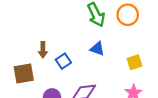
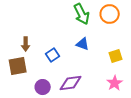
brown arrow: (43, 50) -> (26, 44), moved

